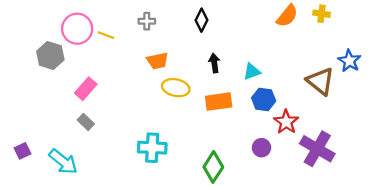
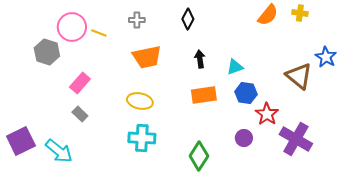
orange trapezoid: (158, 61) -> (147, 57), size x1.4
yellow ellipse: (176, 88) -> (140, 101), moved
purple square: (23, 151) -> (21, 141), size x1.8

